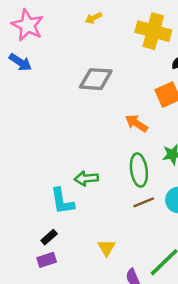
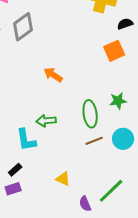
gray diamond: (96, 79) -> (23, 27), moved, turned -40
orange arrow: (137, 123) -> (53, 75), moved
yellow triangle: (107, 248) -> (63, 179), turned -35

